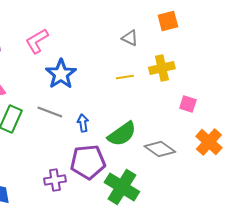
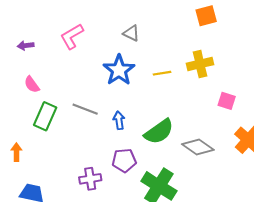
gray triangle: (130, 38) -> (131, 33), moved
blue star: (61, 74) -> (119, 70), moved
purple pentagon: (88, 162) -> (124, 160), size x0.7

